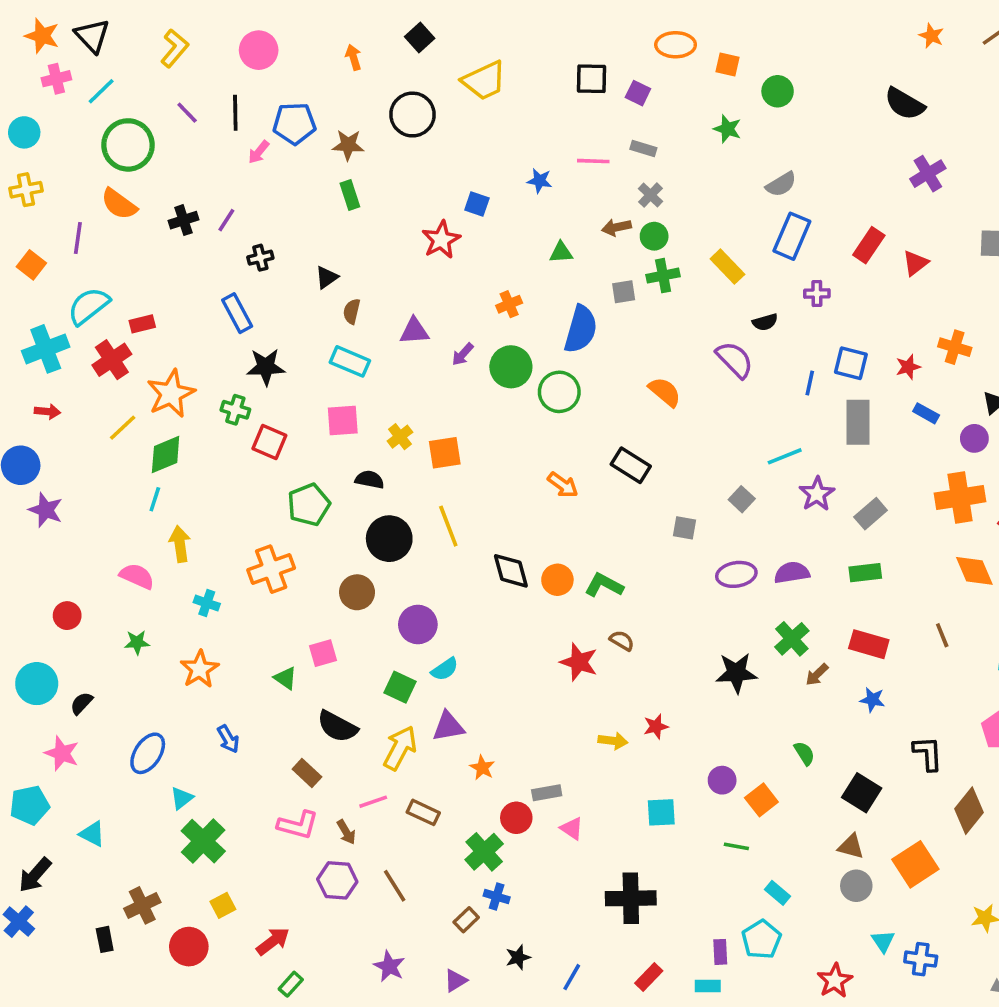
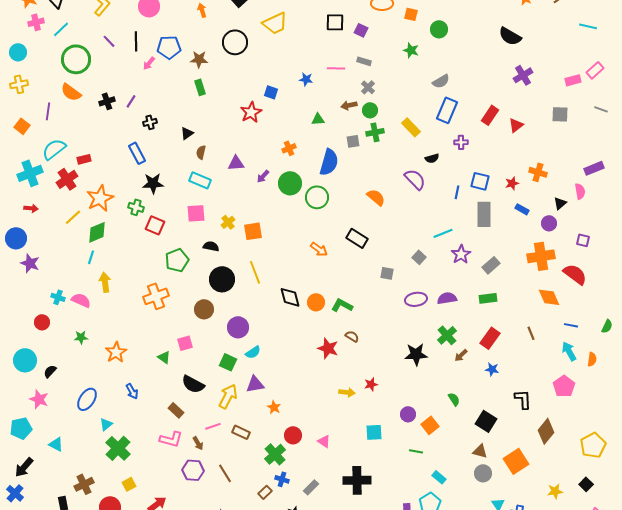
cyan cross: (207, 603) -> (58, 297), moved
red rectangle: (869, 644) -> (490, 338), turned -70
gray rectangle: (547, 793) -> (311, 487), moved, turned -35

